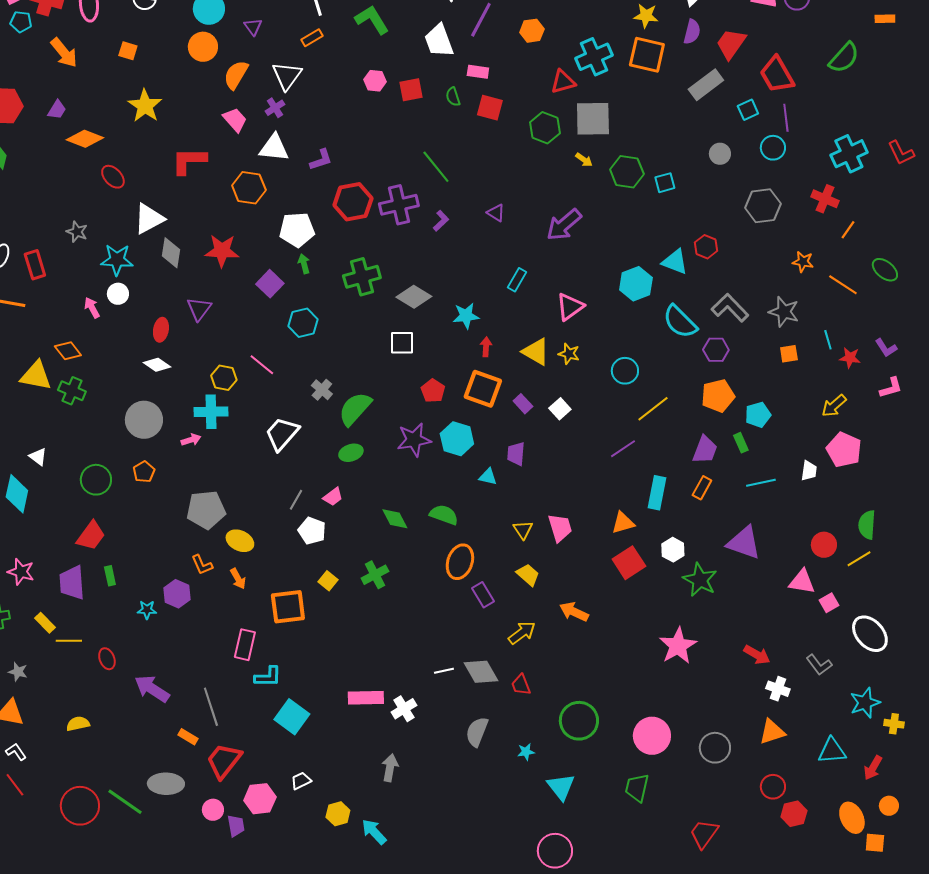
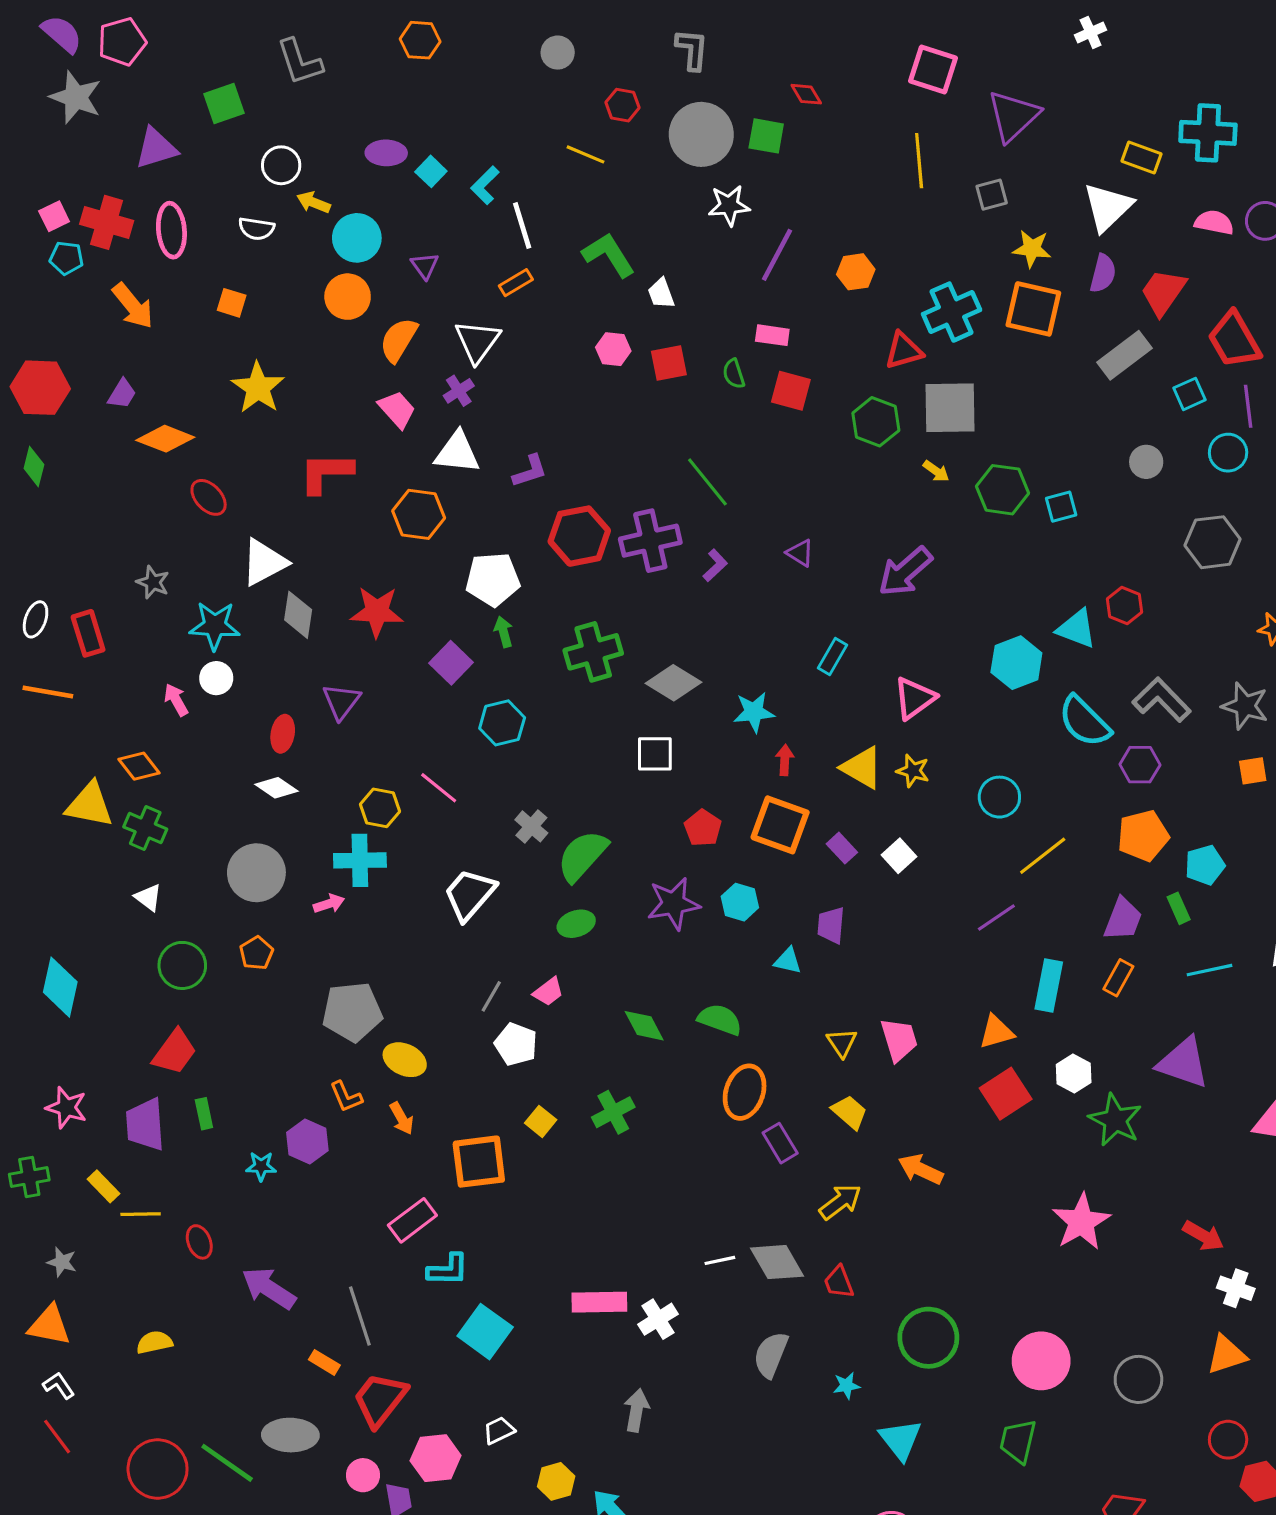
white trapezoid: (439, 41) -> (661, 293), moved, size x0.6
cyan hexagon: (457, 439) -> (740, 902), size x0.7
white triangle: (38, 457) -> (148, 897), moved
pink rectangle: (245, 645) -> (412, 1220), turned 40

